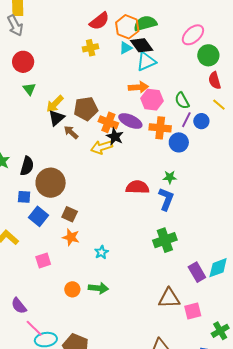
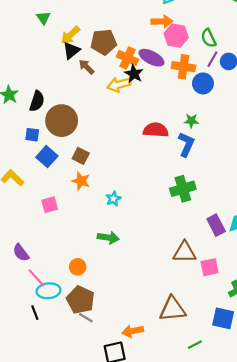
orange circle: (72, 289) -> (78, 267), moved

